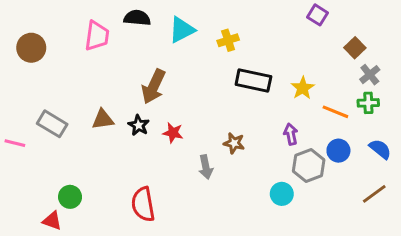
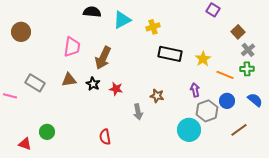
pink trapezoid: (97, 36) -> (72, 47), moved
cyan circle: (282, 194) -> (189, 130), size x1.5
brown line: (374, 194) -> (239, 130), moved
red semicircle: (143, 204) -> (105, 137), moved, size x0.7
red triangle: (52, 221) -> (25, 144), moved

